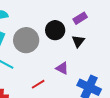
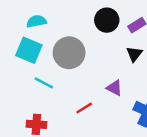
black circle: (55, 30) -> (107, 20), moved

